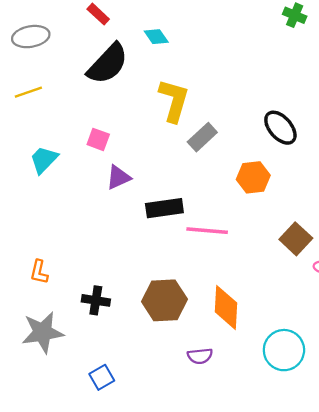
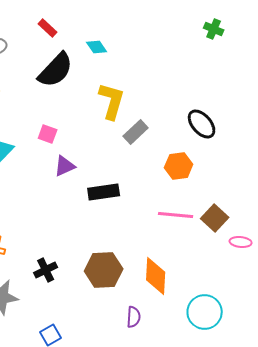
pink line: (207, 231) -> (176, 215), moved
black cross: (96, 300) -> (46, 270), turned -35
purple semicircle: (200, 356) -> (134, 317), turned -80

